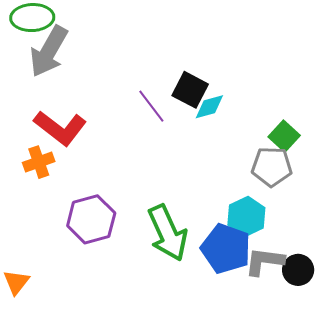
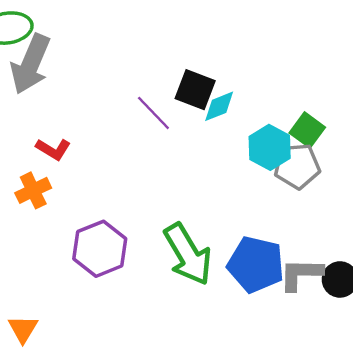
red L-shape: (60, 128) -> (53, 149), size x0.6
cyan hexagon: (246, 216) -> (270, 147), moved

